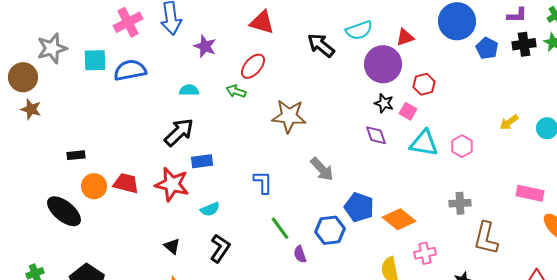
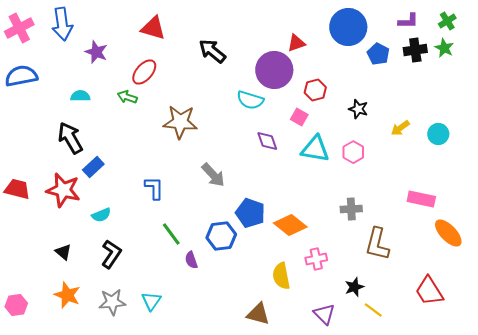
cyan semicircle: (359, 30) -> (250, 100), moved, turned 36
black star: (384, 103) -> (358, 109), moved
black arrow: (179, 132) -> (70, 138), turned -76
blue rectangle: (202, 161) -> (93, 167), turned -35

